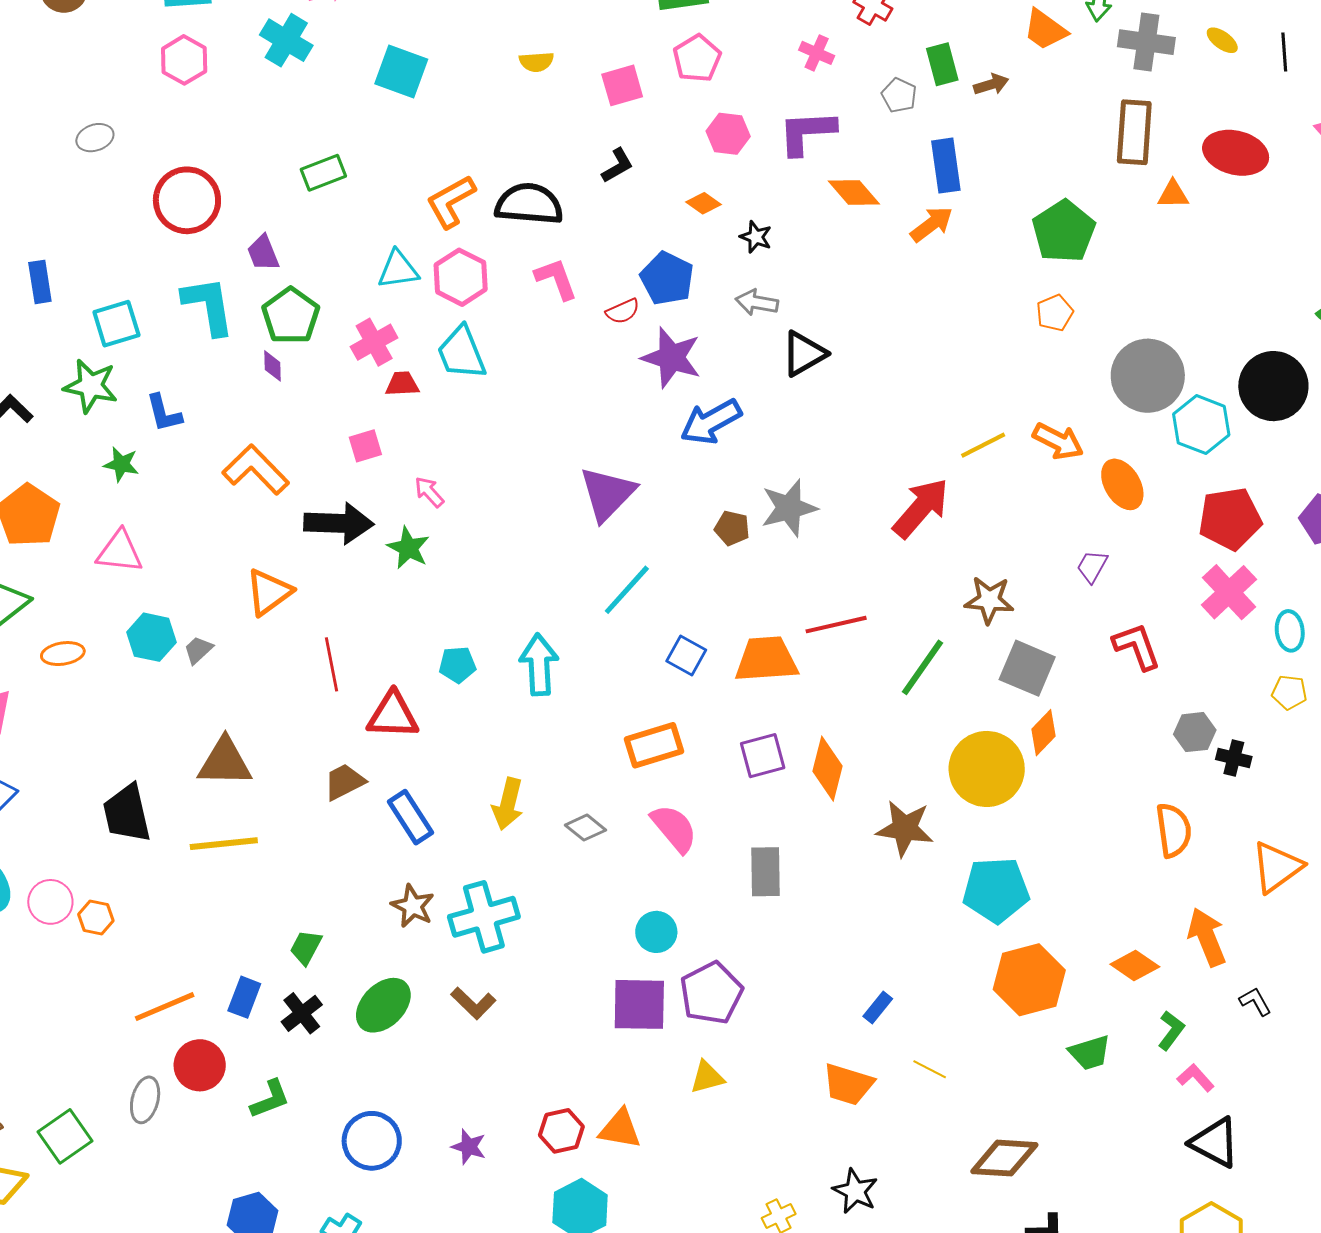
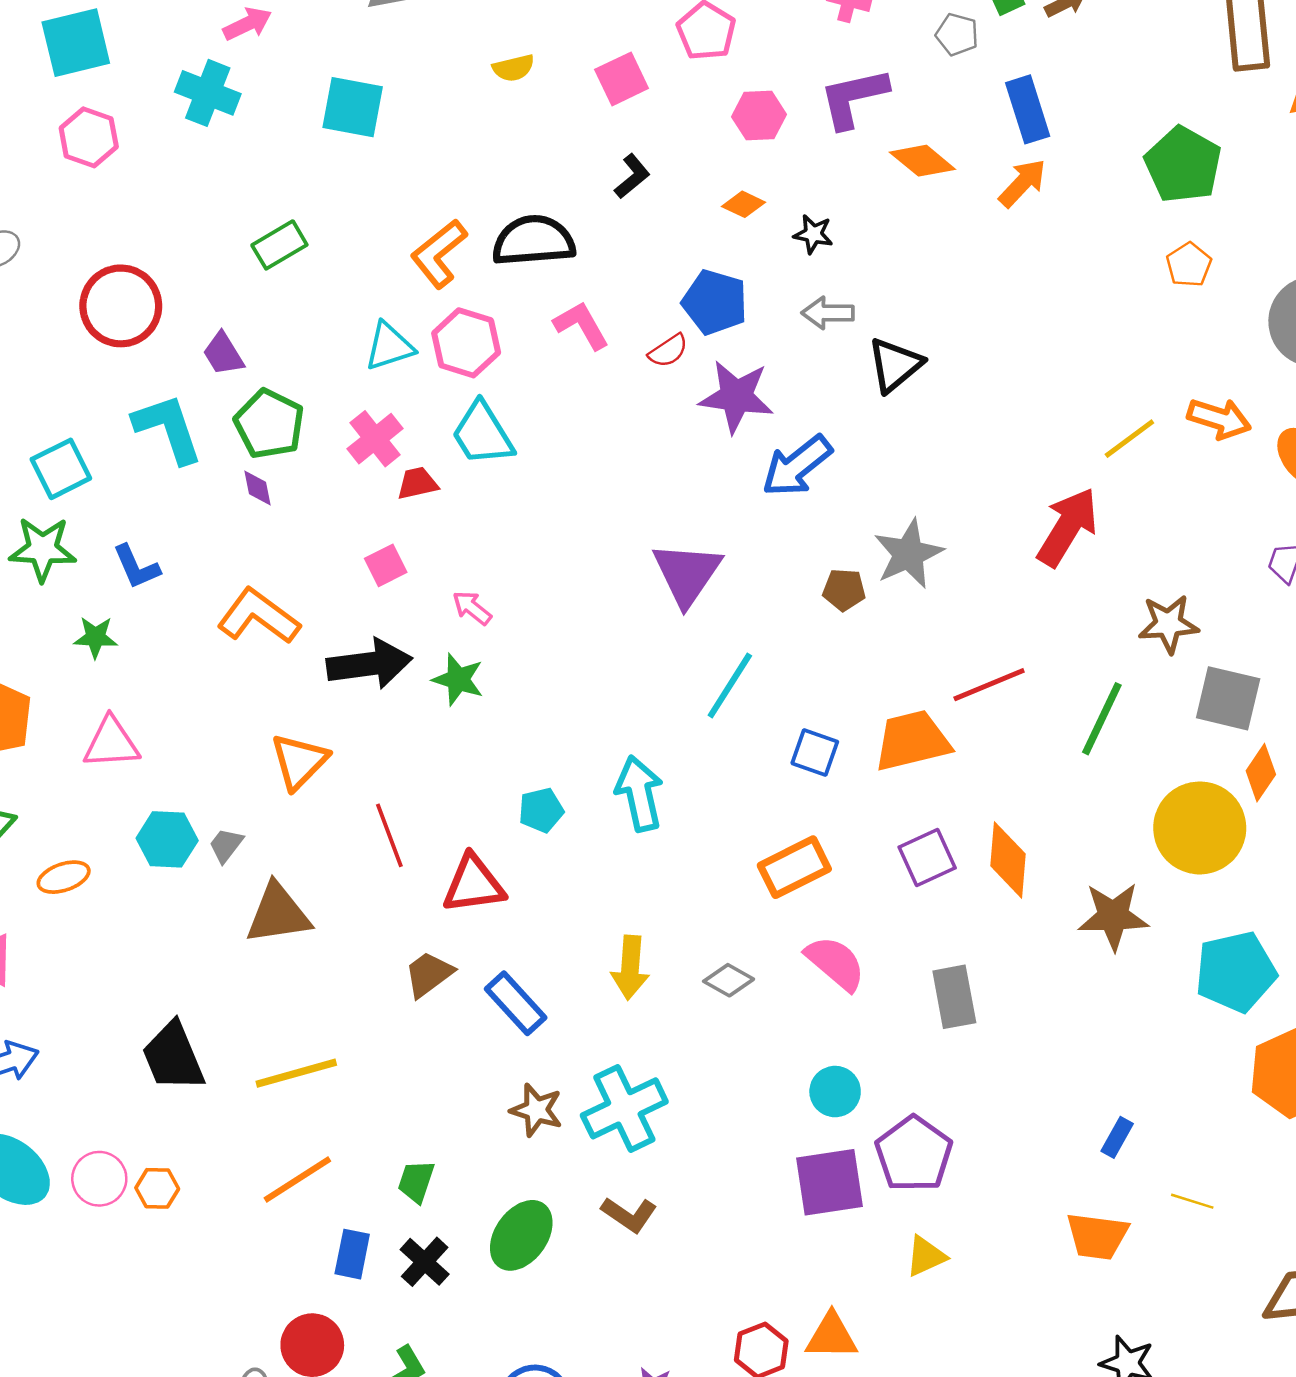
brown triangle: (225, 762) -> (278, 914), moved
orange line: (165, 1007) -> (297, 1180), moved

